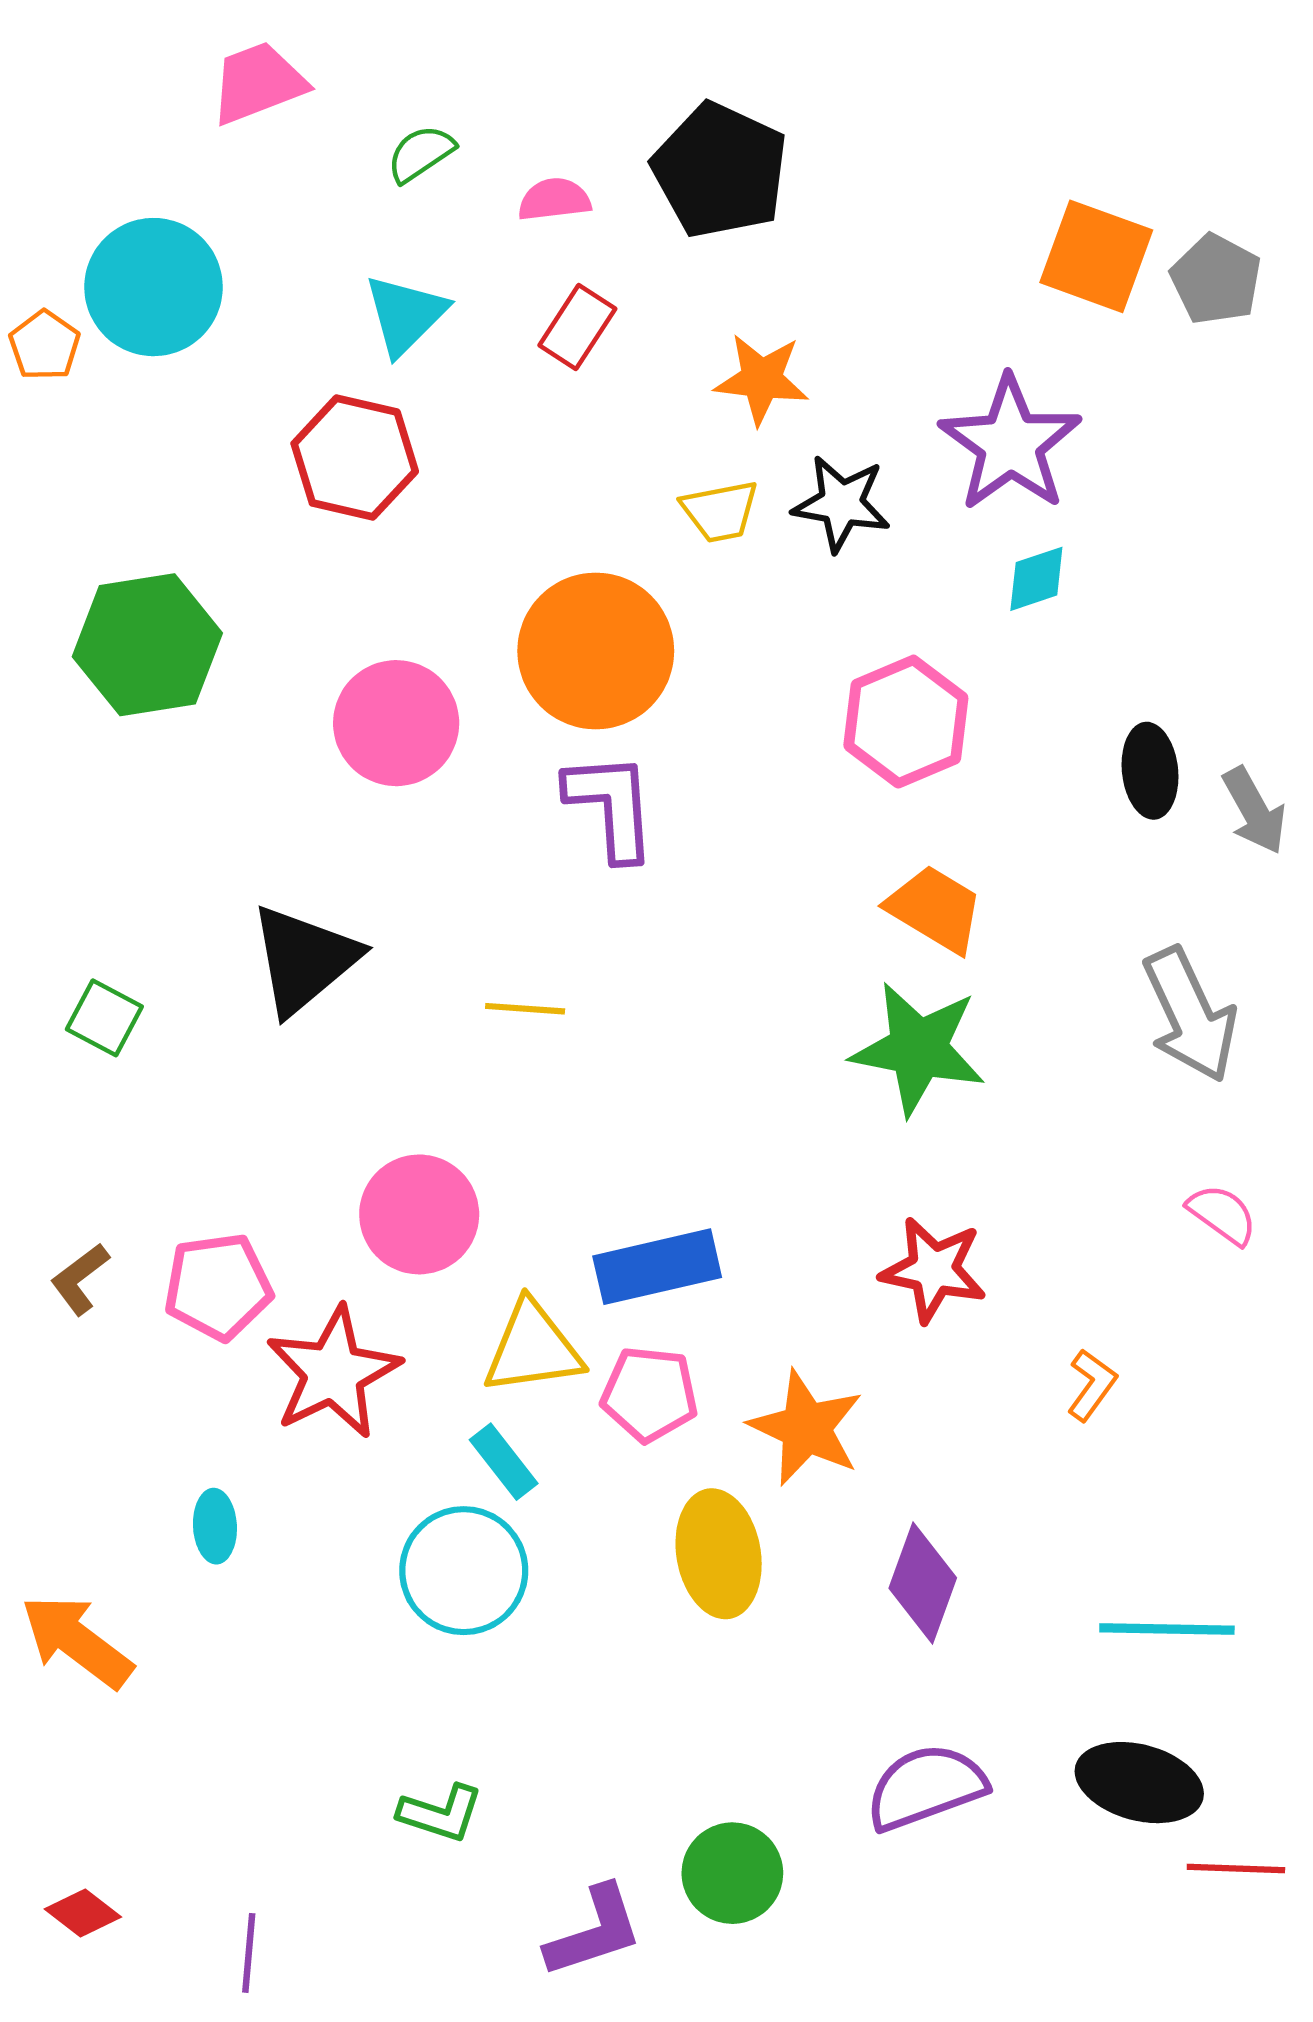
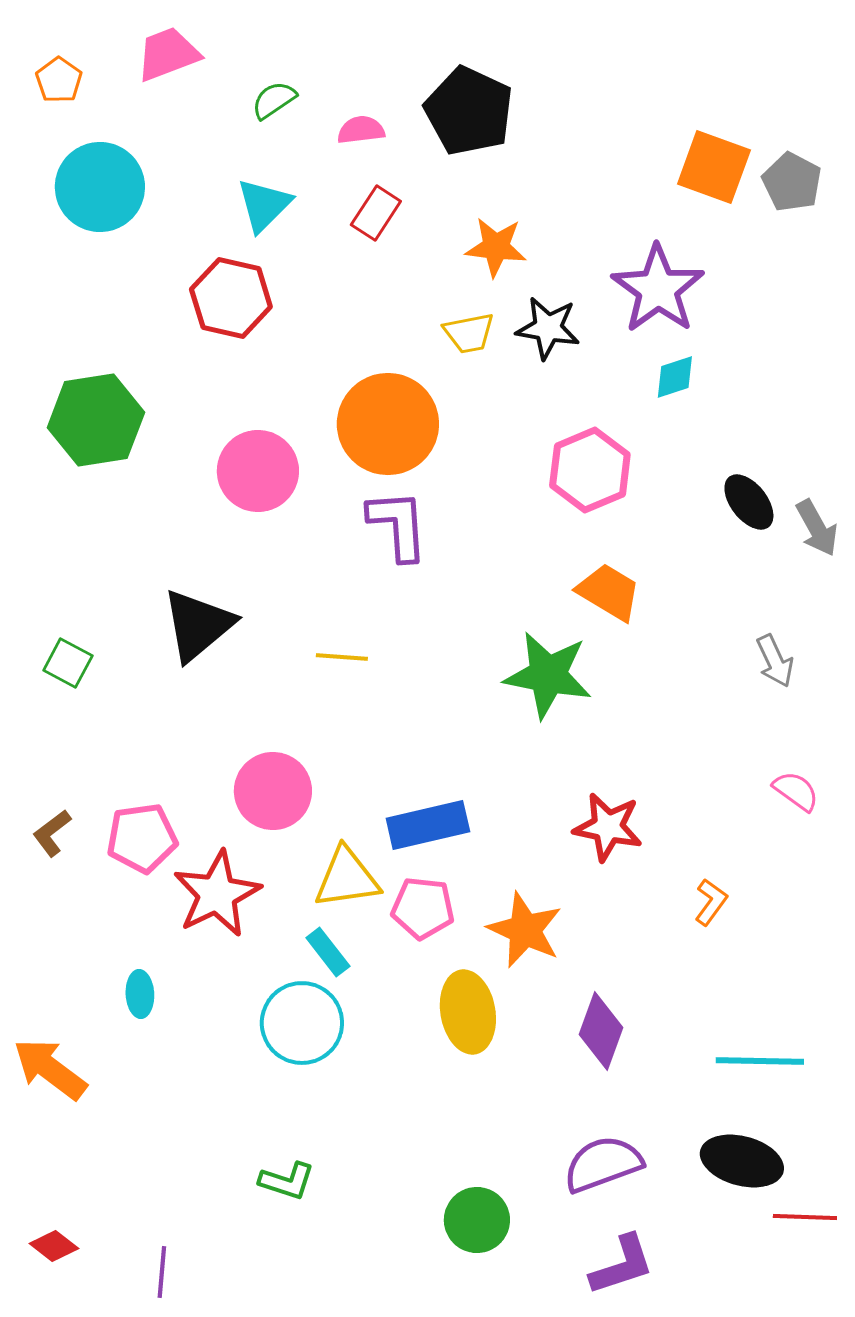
orange pentagon: (45, 345) -> (59, 80), moved
black ellipse: (1150, 771) -> (749, 502), turned -32
gray arrow: (1190, 1015) -> (775, 661), size x0.6
green star: (918, 1049) -> (548, 675), moved
purple L-shape: (594, 1931) -> (622, 1265), moved

